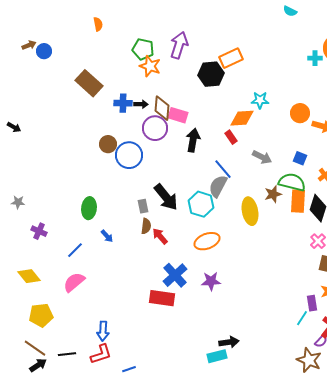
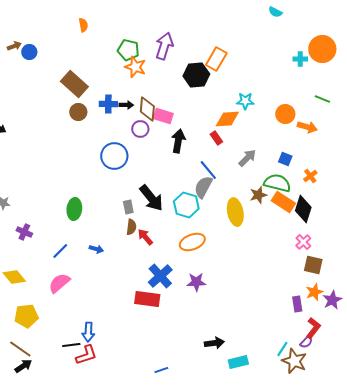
orange rectangle: (231, 58) -> (216, 59), turned -35
purple circle: (155, 128) -> (140, 129), size x0.7
brown circle: (108, 144) -> (78, 112), moved
gray arrow: (262, 157) -> (247, 158), turned -72
orange rectangle: (298, 201) -> (283, 202), turned -60
blue arrow: (107, 236) -> (96, 249), moved, turned -32
cyan line: (302, 318) -> (282, 349), moved
black line: (67, 354) -> (71, 345), moved
cyan rectangle: (217, 356) -> (238, 362), moved
blue line: (129, 369) -> (161, 370), moved

